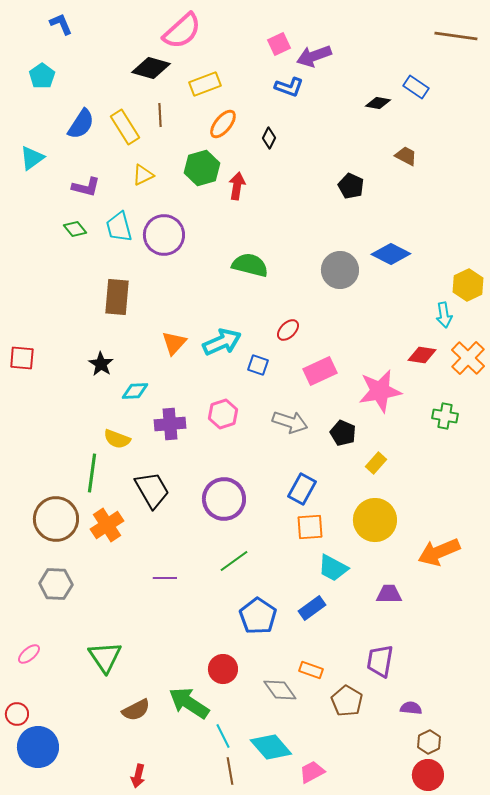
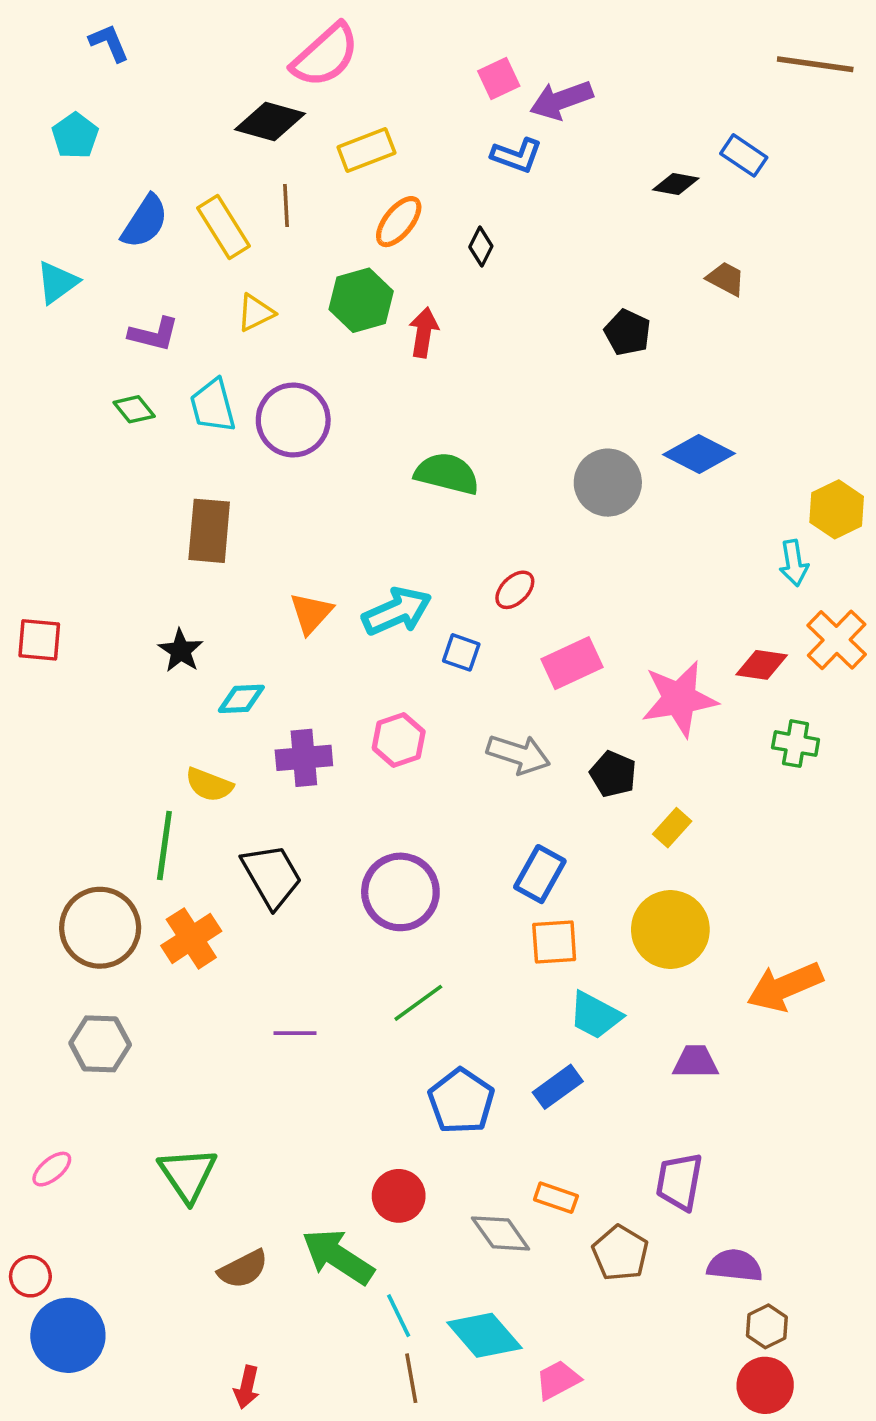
red diamond: (422, 355) -> (762, 665), moved
purple semicircle: (411, 708) -> (735, 1266), size x1.4

